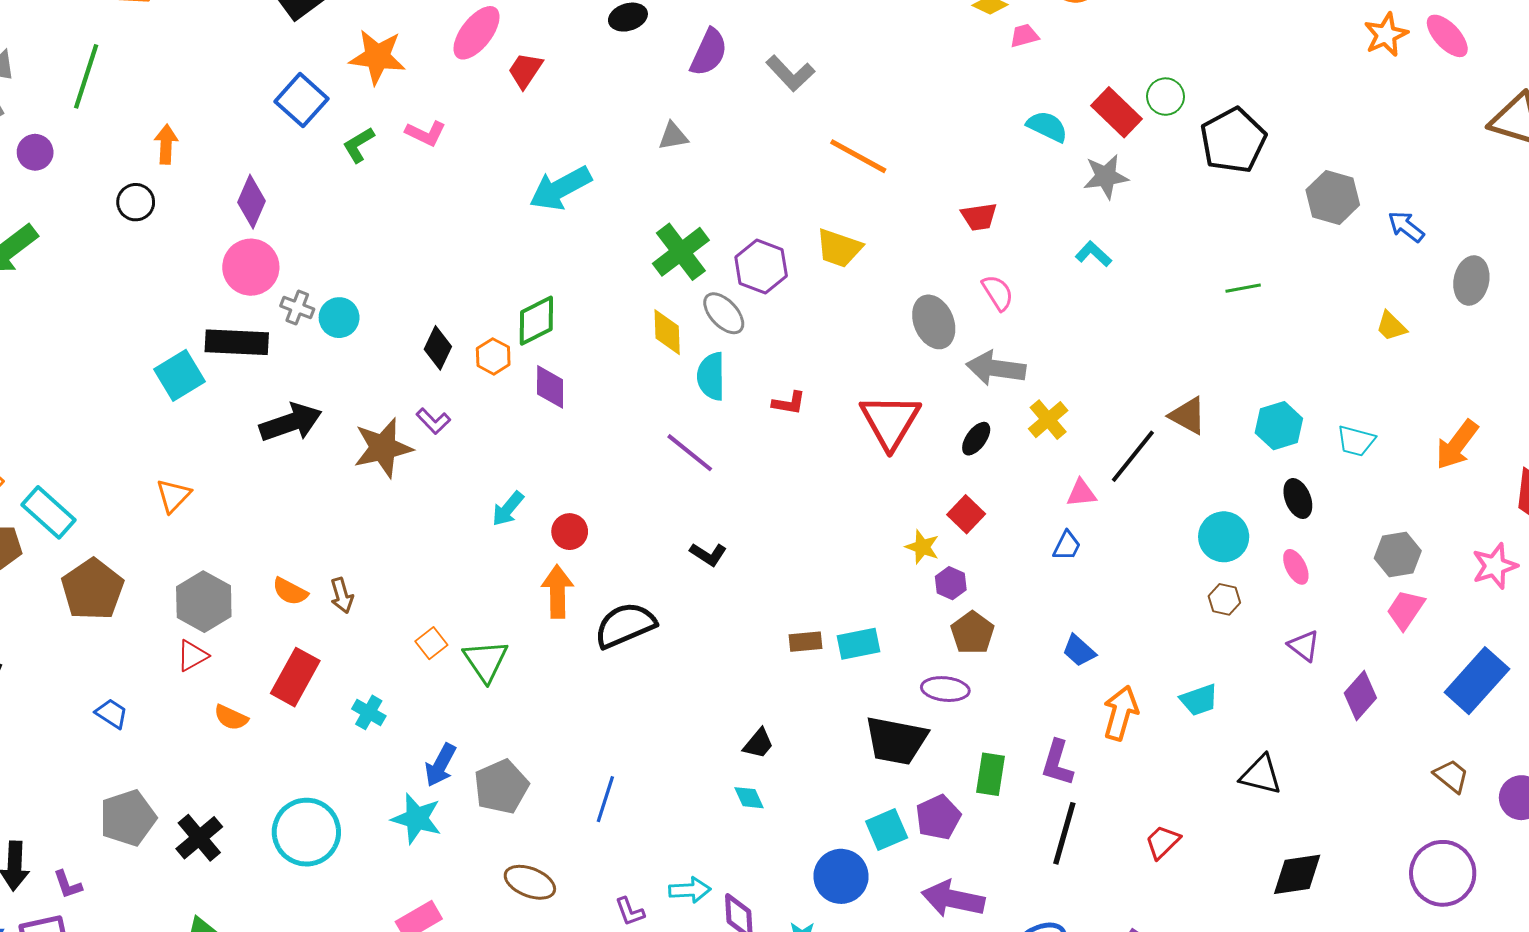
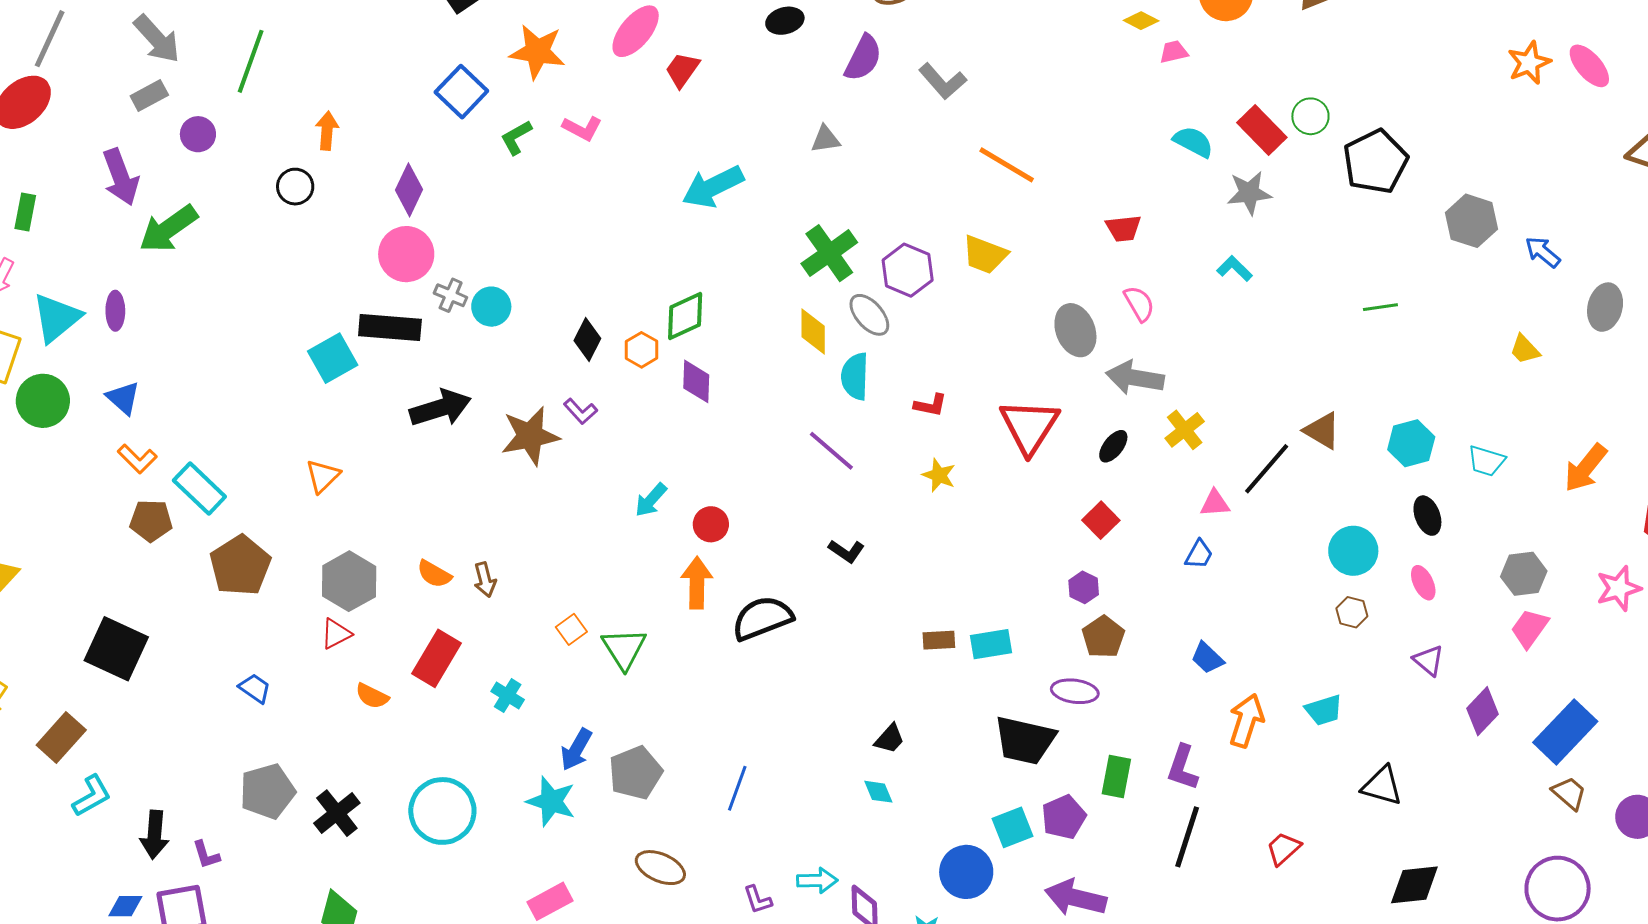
yellow star: (922, 547) -> (939, 475), moved
blue rectangle: (1477, 681) -> (1565, 732), moved

